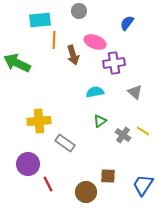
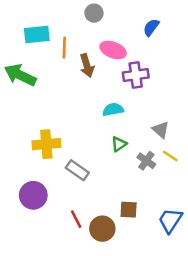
cyan rectangle: (40, 20) -> (37, 35), moved
gray triangle: (135, 92) -> (161, 130), moved
red line: (48, 184) -> (76, 219), moved

